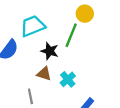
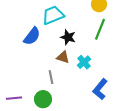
green line: (71, 35) -> (100, 29), moved

